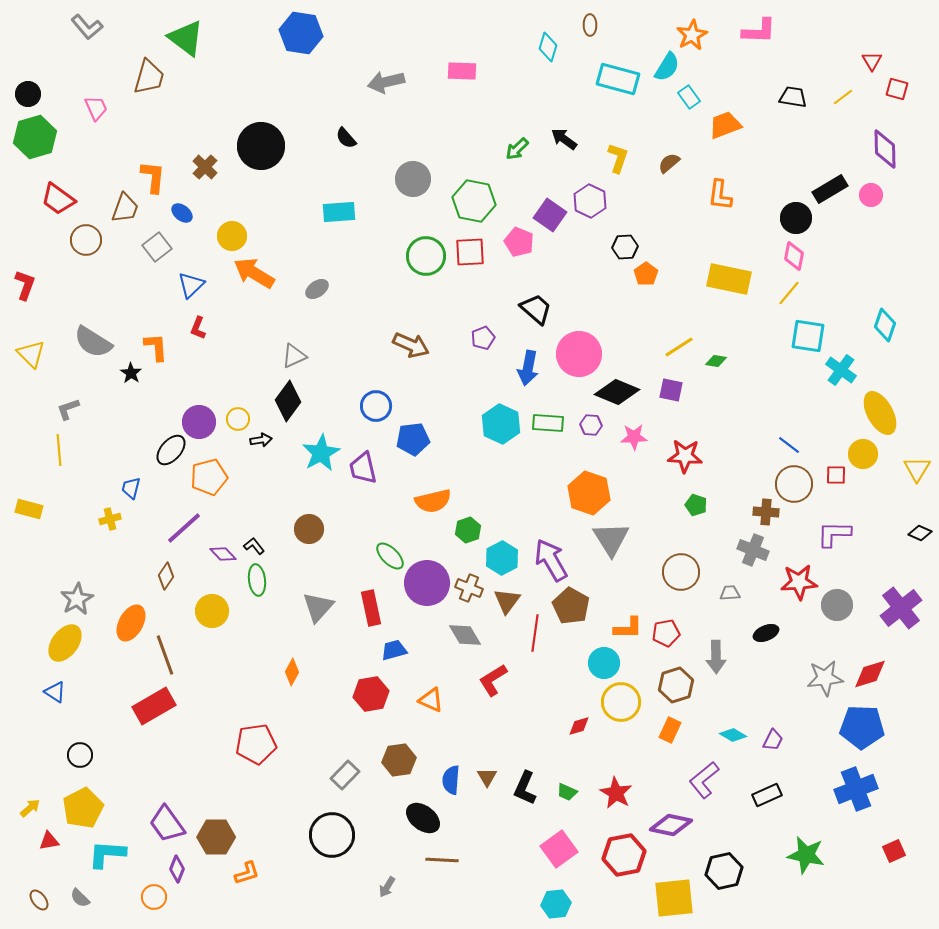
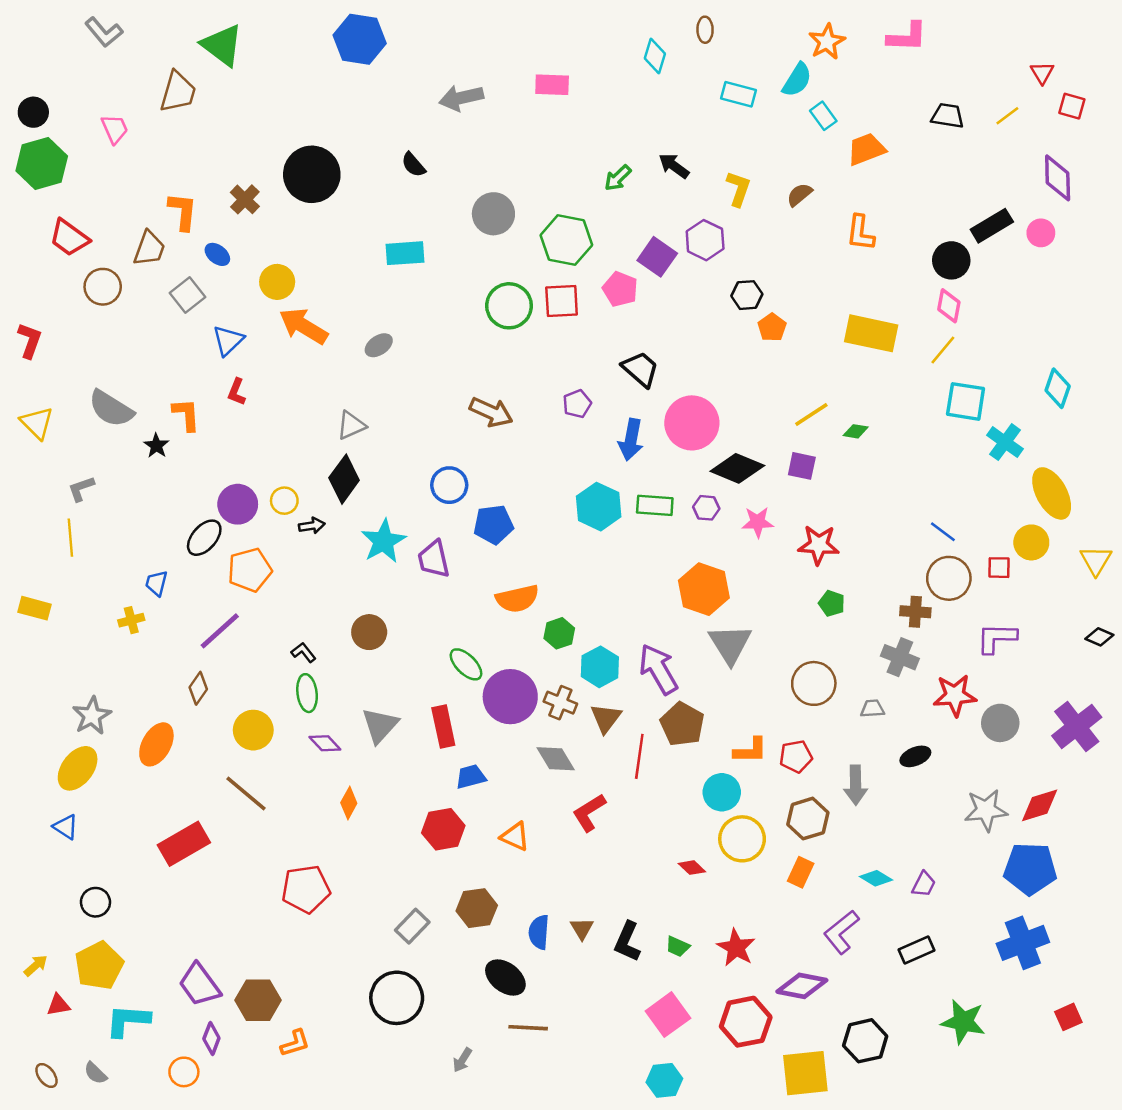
cyan rectangle: (618, 79) -> (738, 94), size x0.7
purple diamond: (223, 554) -> (325, 743), moved
brown line: (165, 655) -> (246, 793), moved, turned -30
red diamond: (579, 726) -> (692, 868), turned 60

